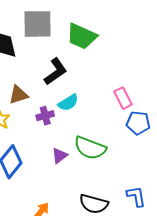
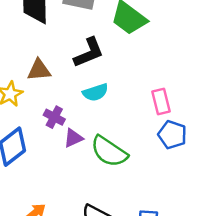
purple cross: (45, 116) -> (54, 117), moved, turned 30
purple triangle: (60, 156) -> (73, 138), moved

